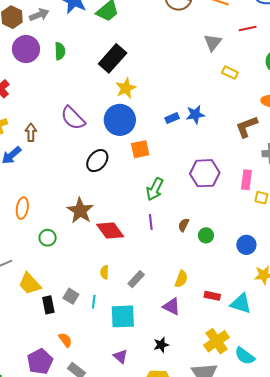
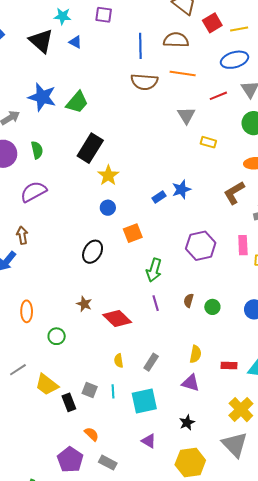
purple semicircle: (73, 118) -> (34, 192), moved, turned 116
blue circle: (120, 120) -> (108, 208), size x0.5
brown star: (80, 211) -> (84, 304), size x0.6

